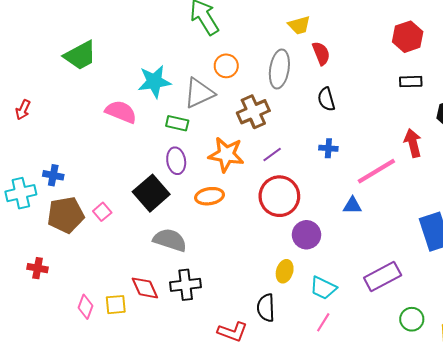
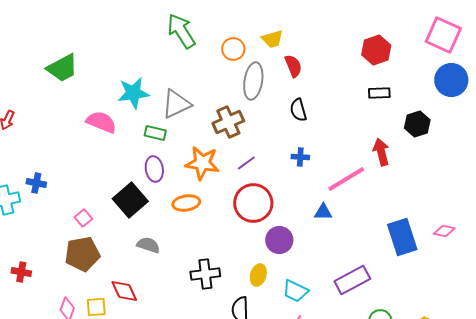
orange circle: (226, 66) -> (233, 49), moved
brown pentagon: (66, 215) -> (82, 254), moved
gray semicircle: (170, 240) -> (148, 245), size x0.7
black cross: (186, 285) -> (205, 274), moved

